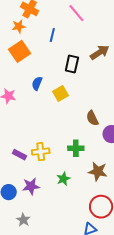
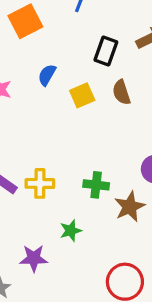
brown semicircle: (92, 118) -> (121, 92), moved
brown star: (98, 171) -> (130, 207), moved, turned 30
purple star: (31, 186) -> (34, 258), moved

